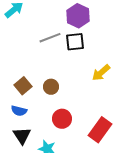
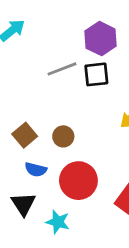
blue semicircle: (19, 111) -> (36, 170), moved
red circle: (62, 119) -> (78, 181), size x1.4

